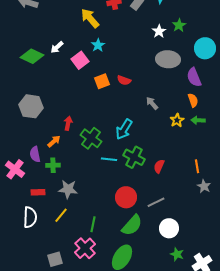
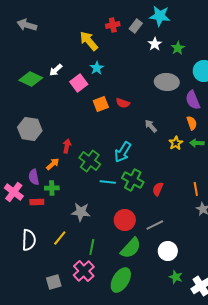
white star: (159, 31) -> (155, 44), moved
gray star: (68, 189) -> (81, 212), moved
red rectangle: (38, 192) -> (37, 202), moved

